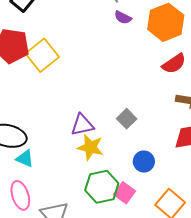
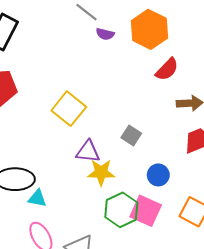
yellow square: (42, 55) -> (69, 109), moved
purple triangle: (82, 125) -> (88, 152), turned 30
pink square: (125, 193) -> (146, 211), size x1.4

